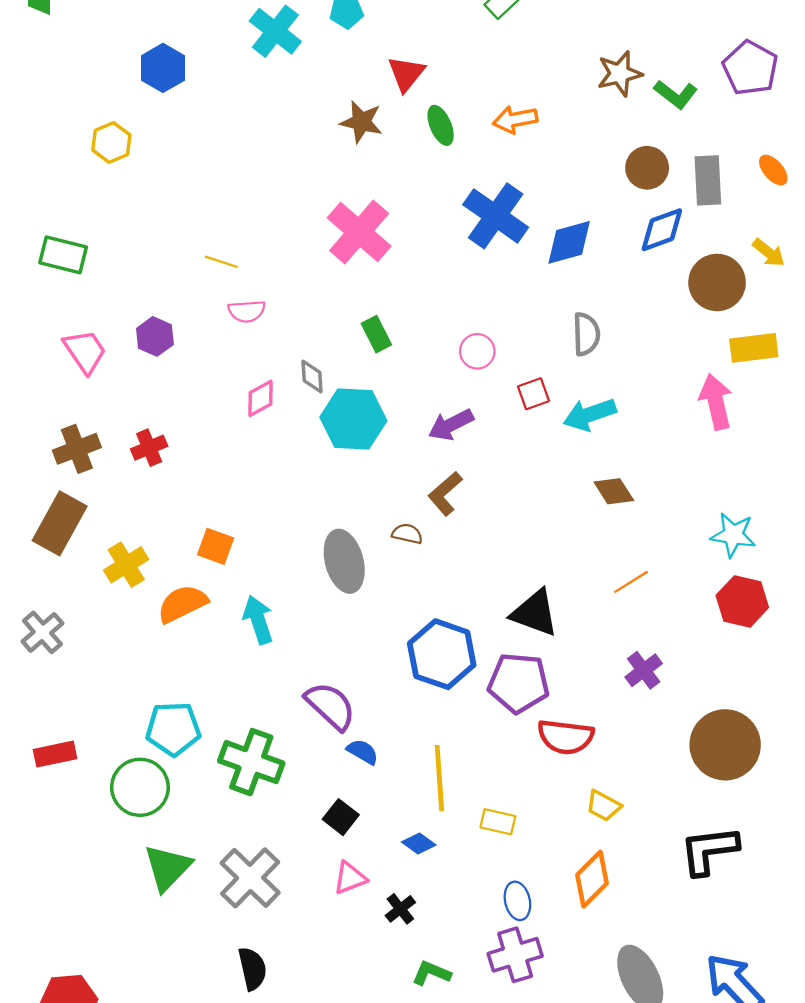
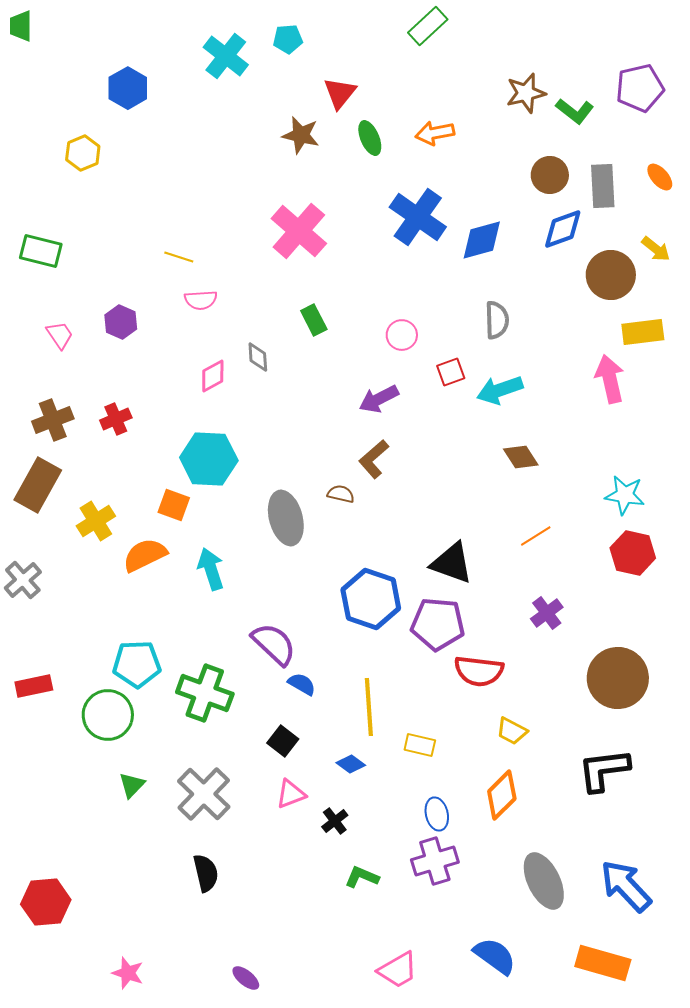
purple pentagon: (750, 68) -> (640, 88), turned 30
pink trapezoid: (85, 351) -> (60, 335), size x0.7
cyan hexagon: (353, 419) -> (209, 459), moved
green triangle: (168, 868) -> (132, 785), size x0.6

